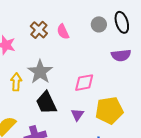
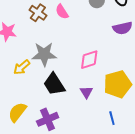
gray star: (40, 72) -> (44, 54), turned -30
yellow arrow: (16, 82) -> (22, 67), turned -126

